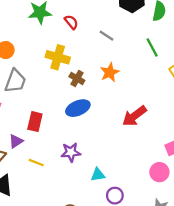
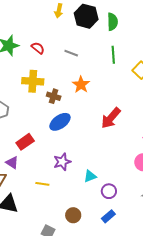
green line: (152, 47) -> (113, 55), turned 36
red rectangle: (35, 122) -> (25, 142), turned 54
purple triangle: (16, 141) -> (12, 163), turned -40
yellow line: (36, 163) -> (42, 184), moved

